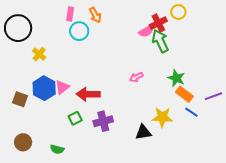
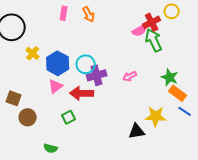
cyan circle: (79, 31) -> (86, 64), moved
blue hexagon: (44, 88) -> (58, 63), moved
purple cross: (103, 121) -> (97, 75), moved
brown circle: (23, 142) -> (28, 117), moved

